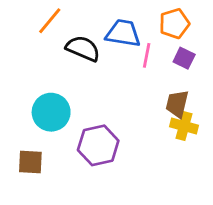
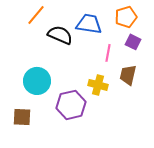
pink line: (147, 55) -> (108, 53), moved
yellow cross: (184, 126) -> (98, 85), moved

